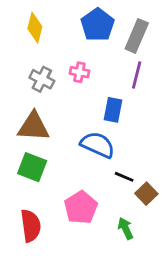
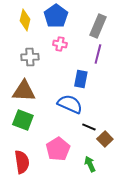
blue pentagon: (98, 25) -> (56, 16), moved
pink cross: (79, 72) -> (60, 44), moved
gray cross: (42, 79) -> (30, 57), turned -30

